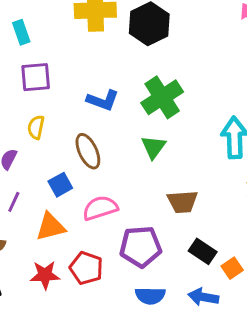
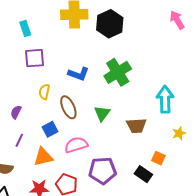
yellow semicircle: (36, 127) -> (44, 92), moved
green triangle: (153, 147) -> (102, 113), moved
brown trapezoid: (182, 202) -> (136, 126), moved
orange square: (232, 268) -> (158, 158), moved, turned -32

